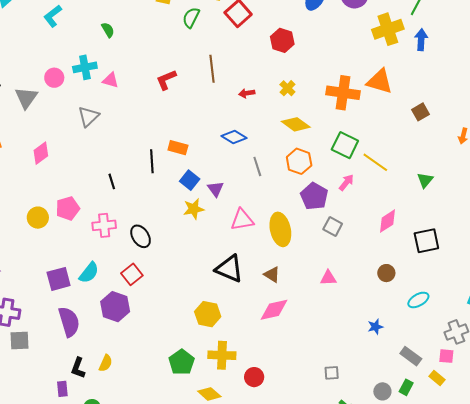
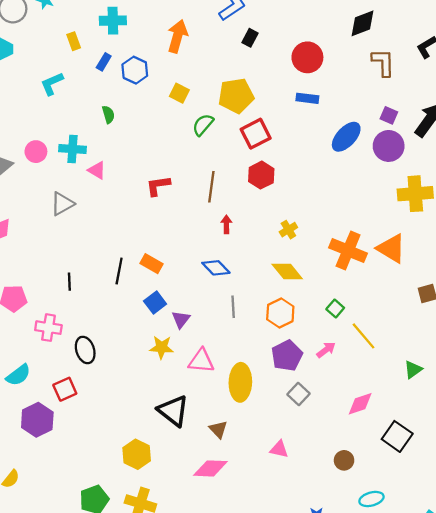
red hexagon: (282, 40) -> (261, 175), moved
red arrow: (247, 93) -> (226, 224), moved, turned 84
green square: (345, 145) -> (335, 309), size x0.6
yellow star: (194, 209) -> (162, 347), moved
black square: (426, 241) -> (397, 436), turned 32

